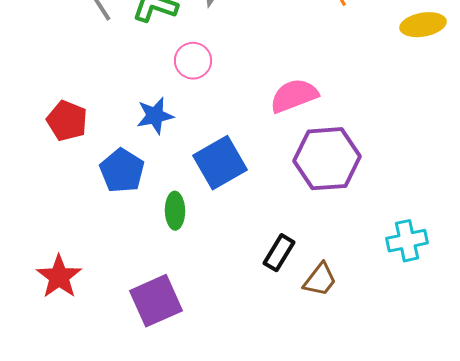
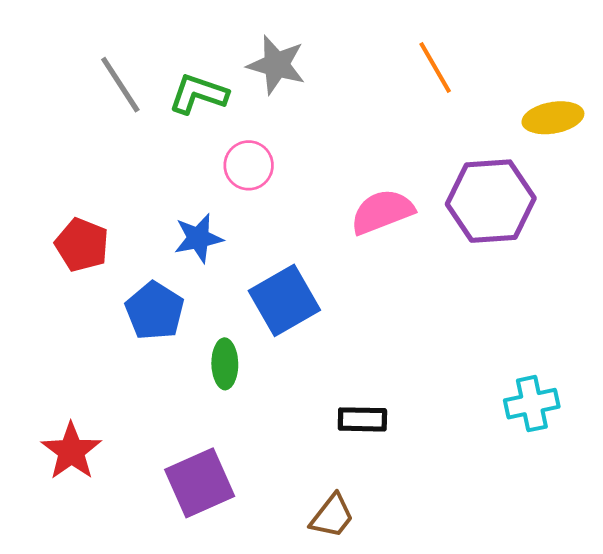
purple hexagon: (327, 159) -> (491, 201), moved
black rectangle: (279, 253) -> (362, 419), turned 60
brown trapezoid: (320, 280) -> (332, 516), moved

